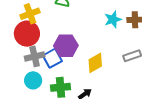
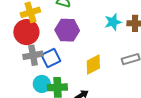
purple hexagon: (66, 46) -> (67, 30), moved
cyan circle: (33, 80) -> (42, 84), moved

